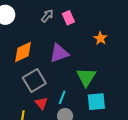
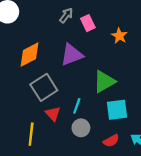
gray arrow: (47, 16) -> (66, 15), moved
pink rectangle: (68, 18) -> (88, 23), moved
green triangle: (86, 77) -> (104, 81), turned 30

